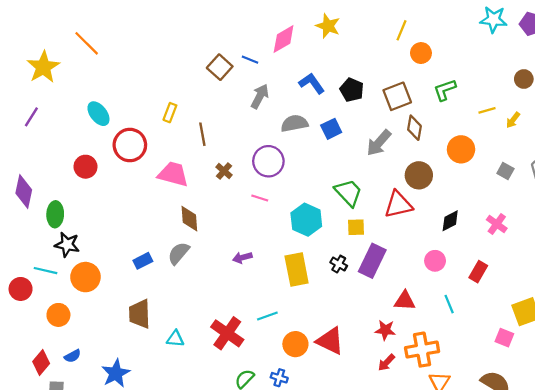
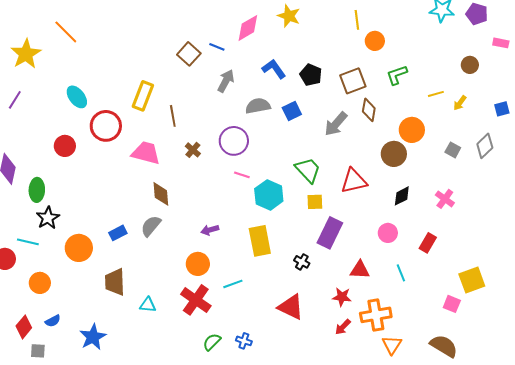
yellow line: (401, 30) -> (357, 20), turned -30
yellow rectangle: (170, 113) -> (143, 96), size x1.6
brown circle: (419, 175) -> (394, 154), moved
pink line: (260, 198) -> (242, 175), moved
black star: (67, 245) -> (48, 218), turned 30
black cross: (339, 264) -> (302, 262), moved
orange circle: (85, 277) -> (79, 248), moved
orange circle: (295, 344) -> (198, 264), moved

